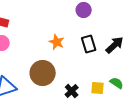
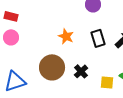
black cross: (72, 91) -> (81, 71), moved

